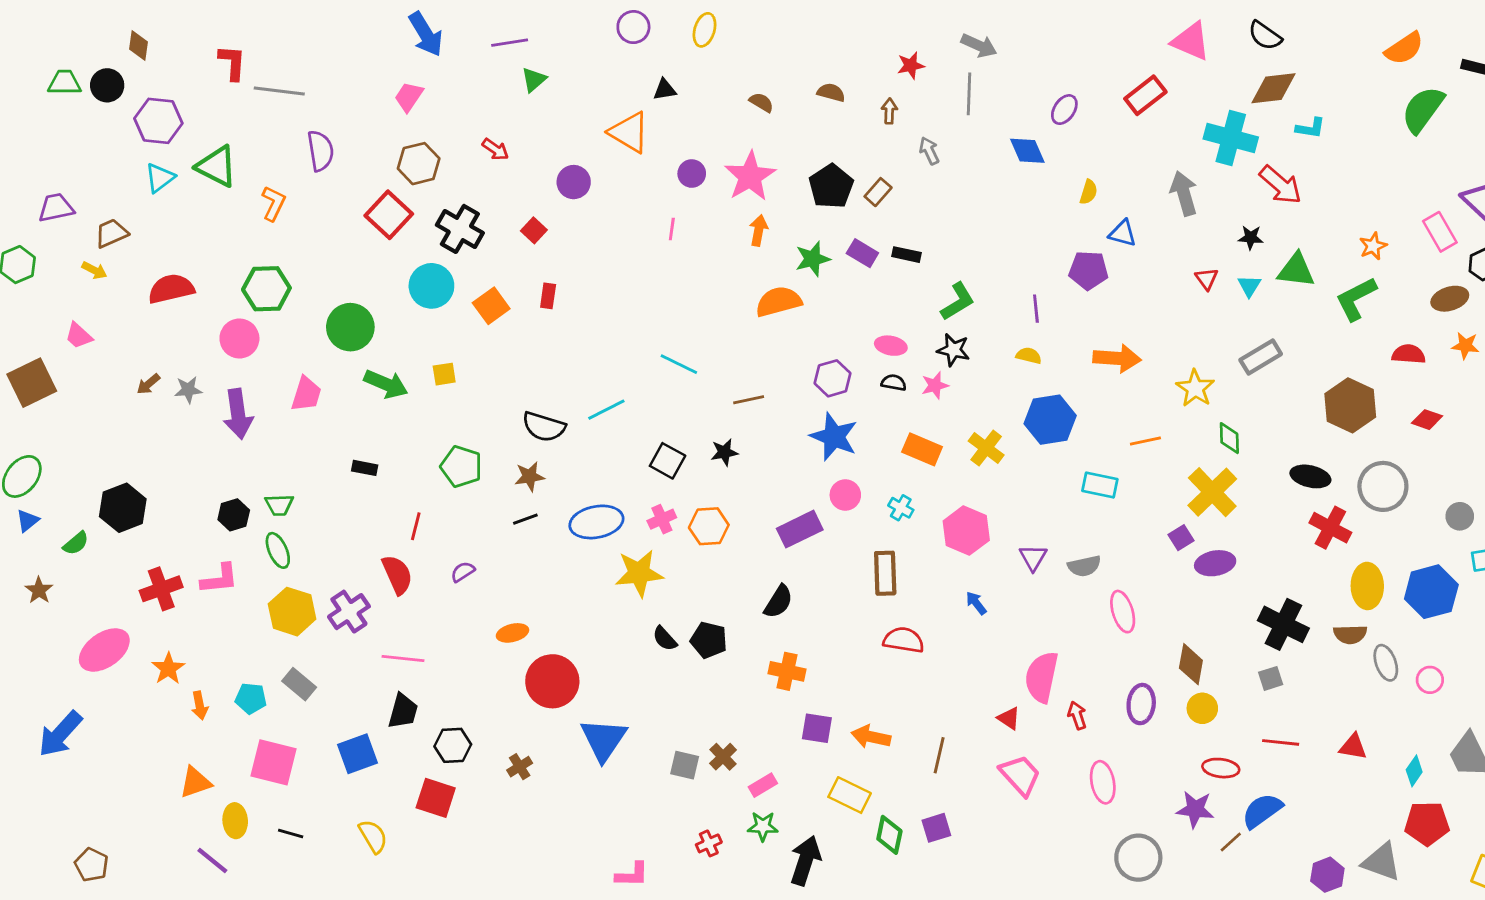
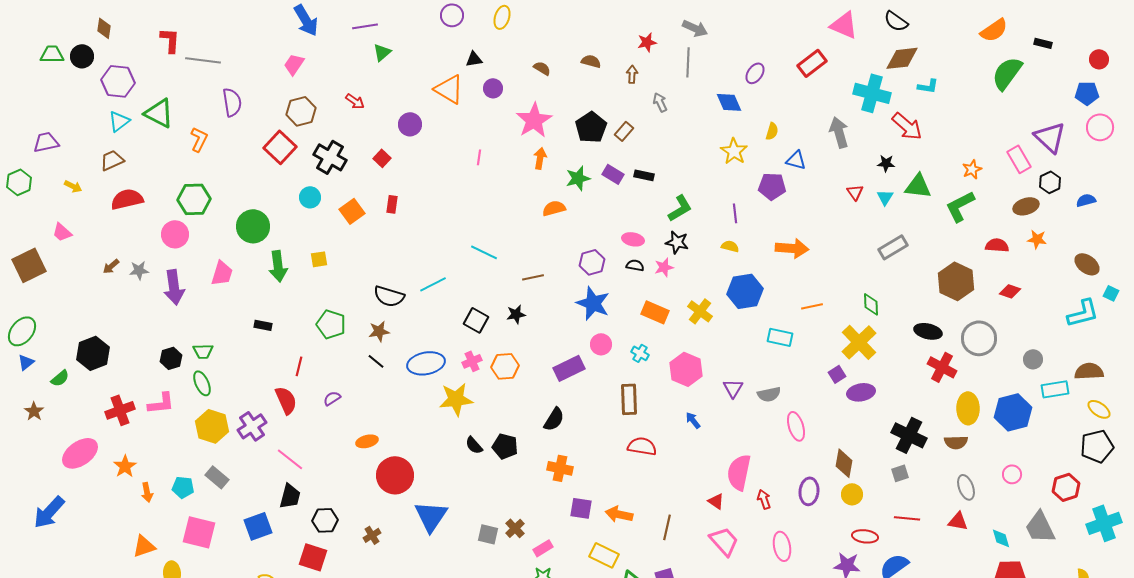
purple circle: (692, 174) -> (493, 88), moved
brown trapezoid: (111, 233) -> (112, 160), moved
cyan circle: (431, 286) -> (310, 197), size x0.7
orange semicircle: (778, 302) -> (554, 208), size x0.7
green arrow: (386, 384) -> (278, 266), turned 60
yellow star: (1195, 388) -> (734, 151), moved
black line: (525, 519) -> (376, 361), turned 60
pink line: (403, 659) -> (290, 459), turned 32
gray ellipse: (1386, 663) -> (966, 487), moved
cyan diamond: (1414, 771) -> (1001, 538), turned -50

